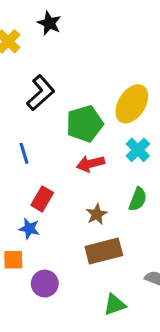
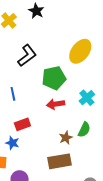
yellow ellipse: (132, 104) -> (80, 51), moved
red rectangle: (42, 199) -> (22, 124), turned 35
brown star: (97, 214) -> (66, 138), moved

